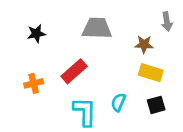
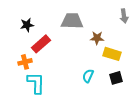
brown star: (144, 44) -> (97, 38), moved
red rectangle: (74, 71) -> (41, 44), moved
cyan L-shape: (85, 112) -> (36, 83), moved

